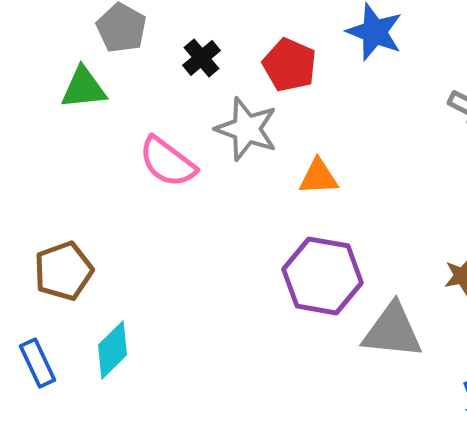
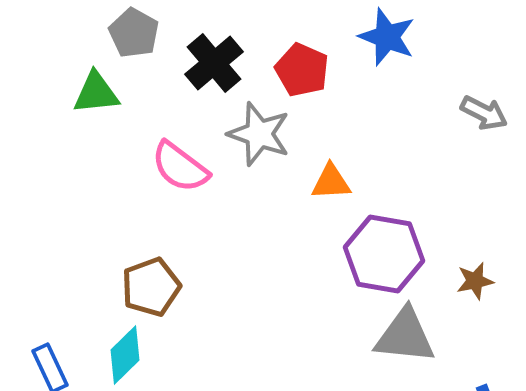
black cross: (202, 58) -> (214, 63), size x1.5
brown pentagon: (64, 271) -> (151, 287), moved
purple hexagon: (322, 276) -> (384, 254), moved

